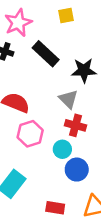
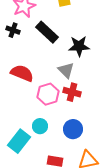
pink hexagon: (30, 134) -> (48, 94), moved
cyan circle: (62, 149) -> (40, 126), moved

